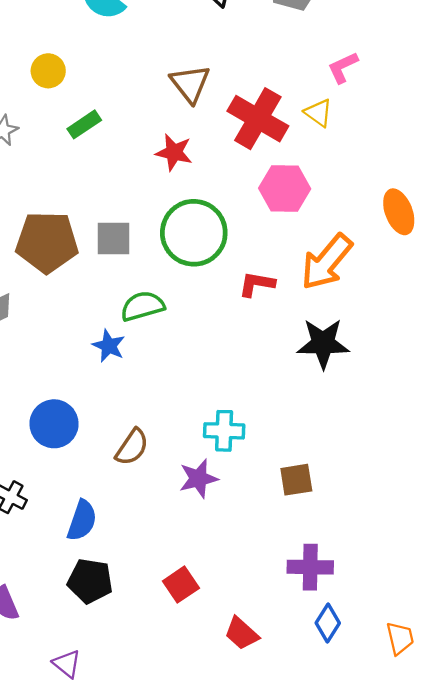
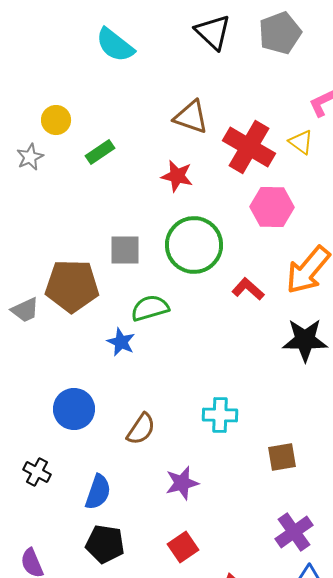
yellow circle: (48, 71) -> (56, 120), moved
brown triangle: (190, 84) -> (191, 117), turned -33
brown pentagon: (47, 242) -> (72, 286), moved
red L-shape: (257, 284) -> (248, 289), turned 32
purple star: (198, 479) -> (182, 483), moved
purple cross: (310, 567) -> (294, 532), turned -36

